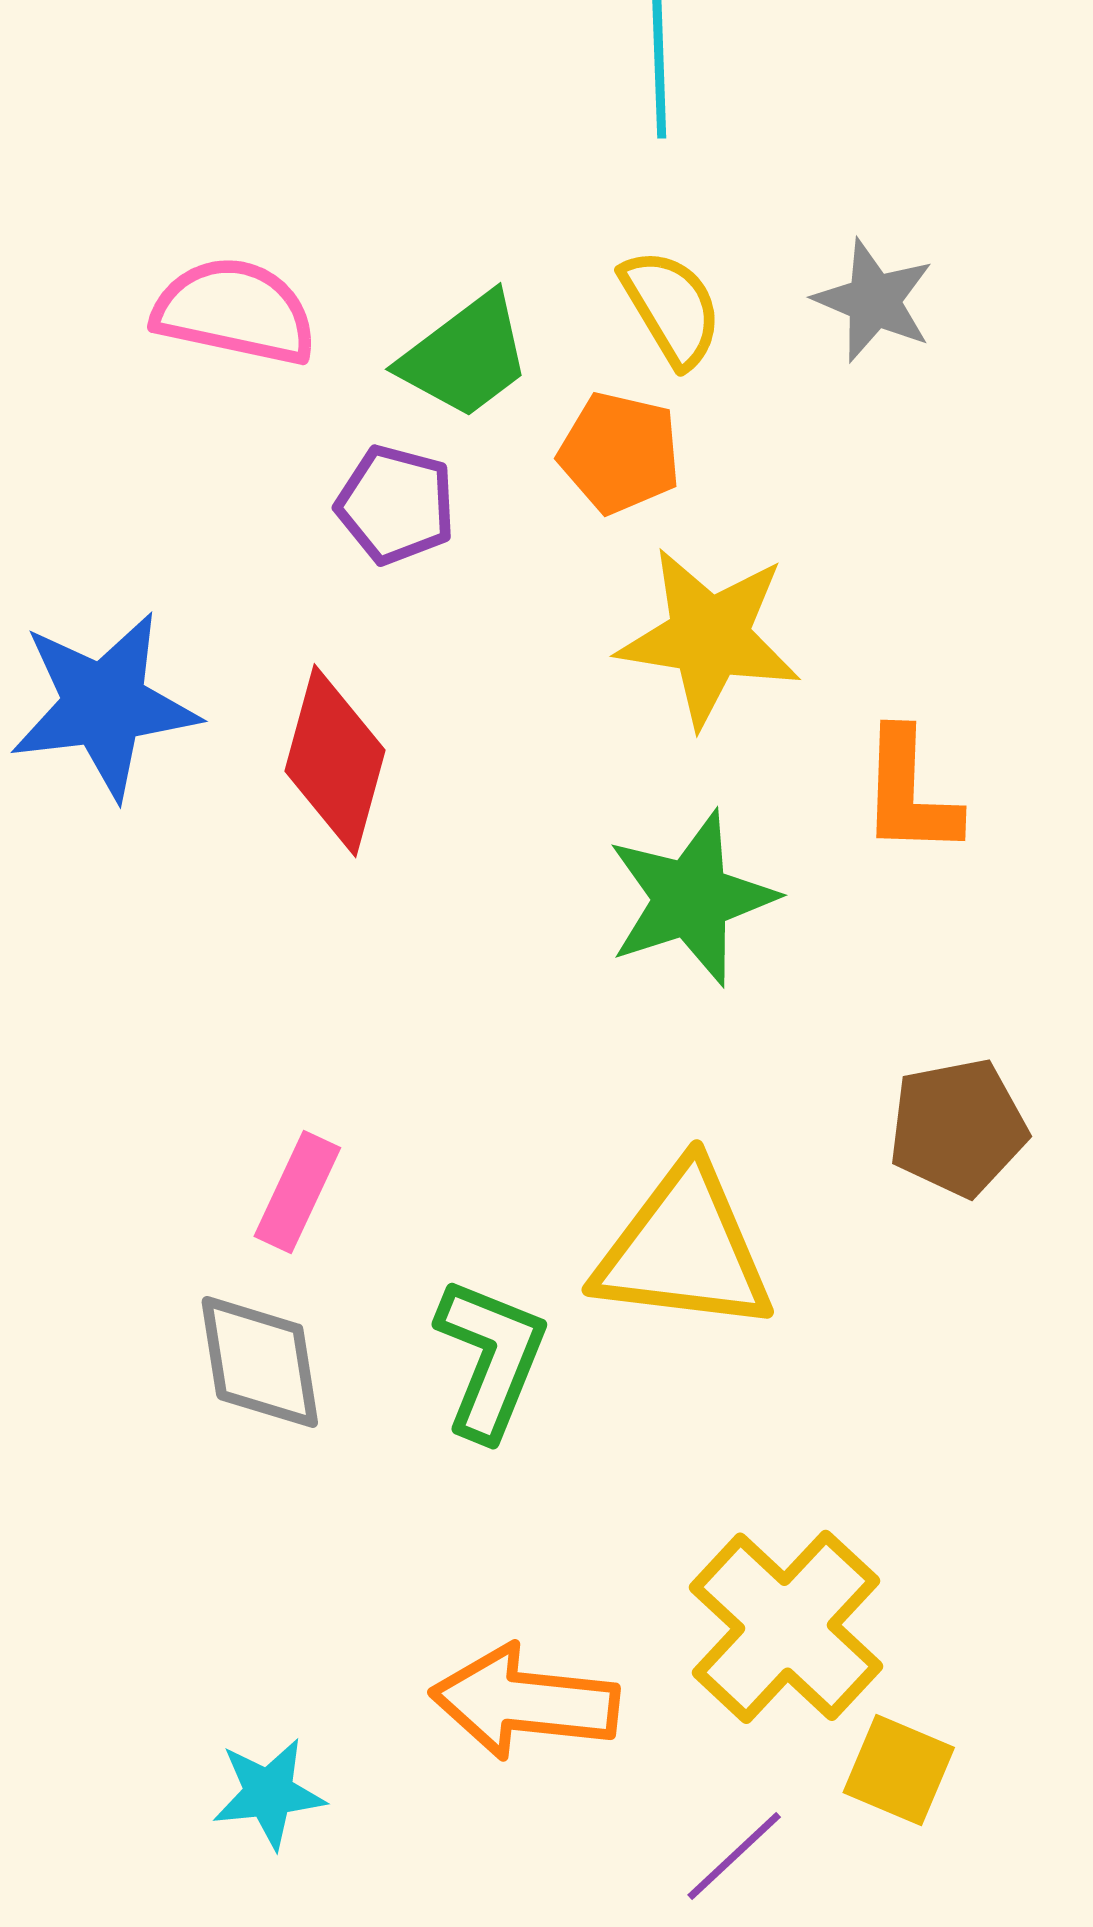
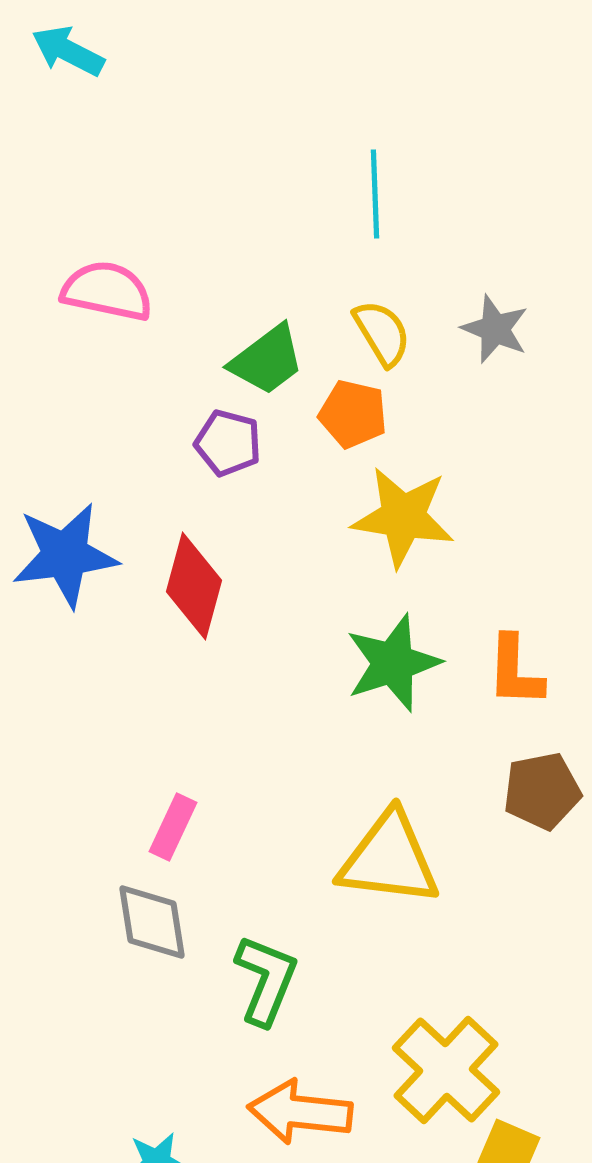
pink semicircle: (235, 311) -> (107, 291), moved
orange L-shape: (910, 793) -> (515, 671), moved
green L-shape: (491, 1358) -> (266, 980), moved

